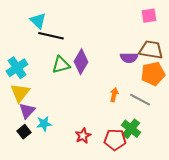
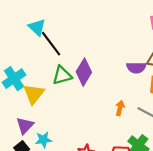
black line: (51, 36) -> (51, 44), turned 40
yellow triangle: (20, 93) -> (34, 94), moved

